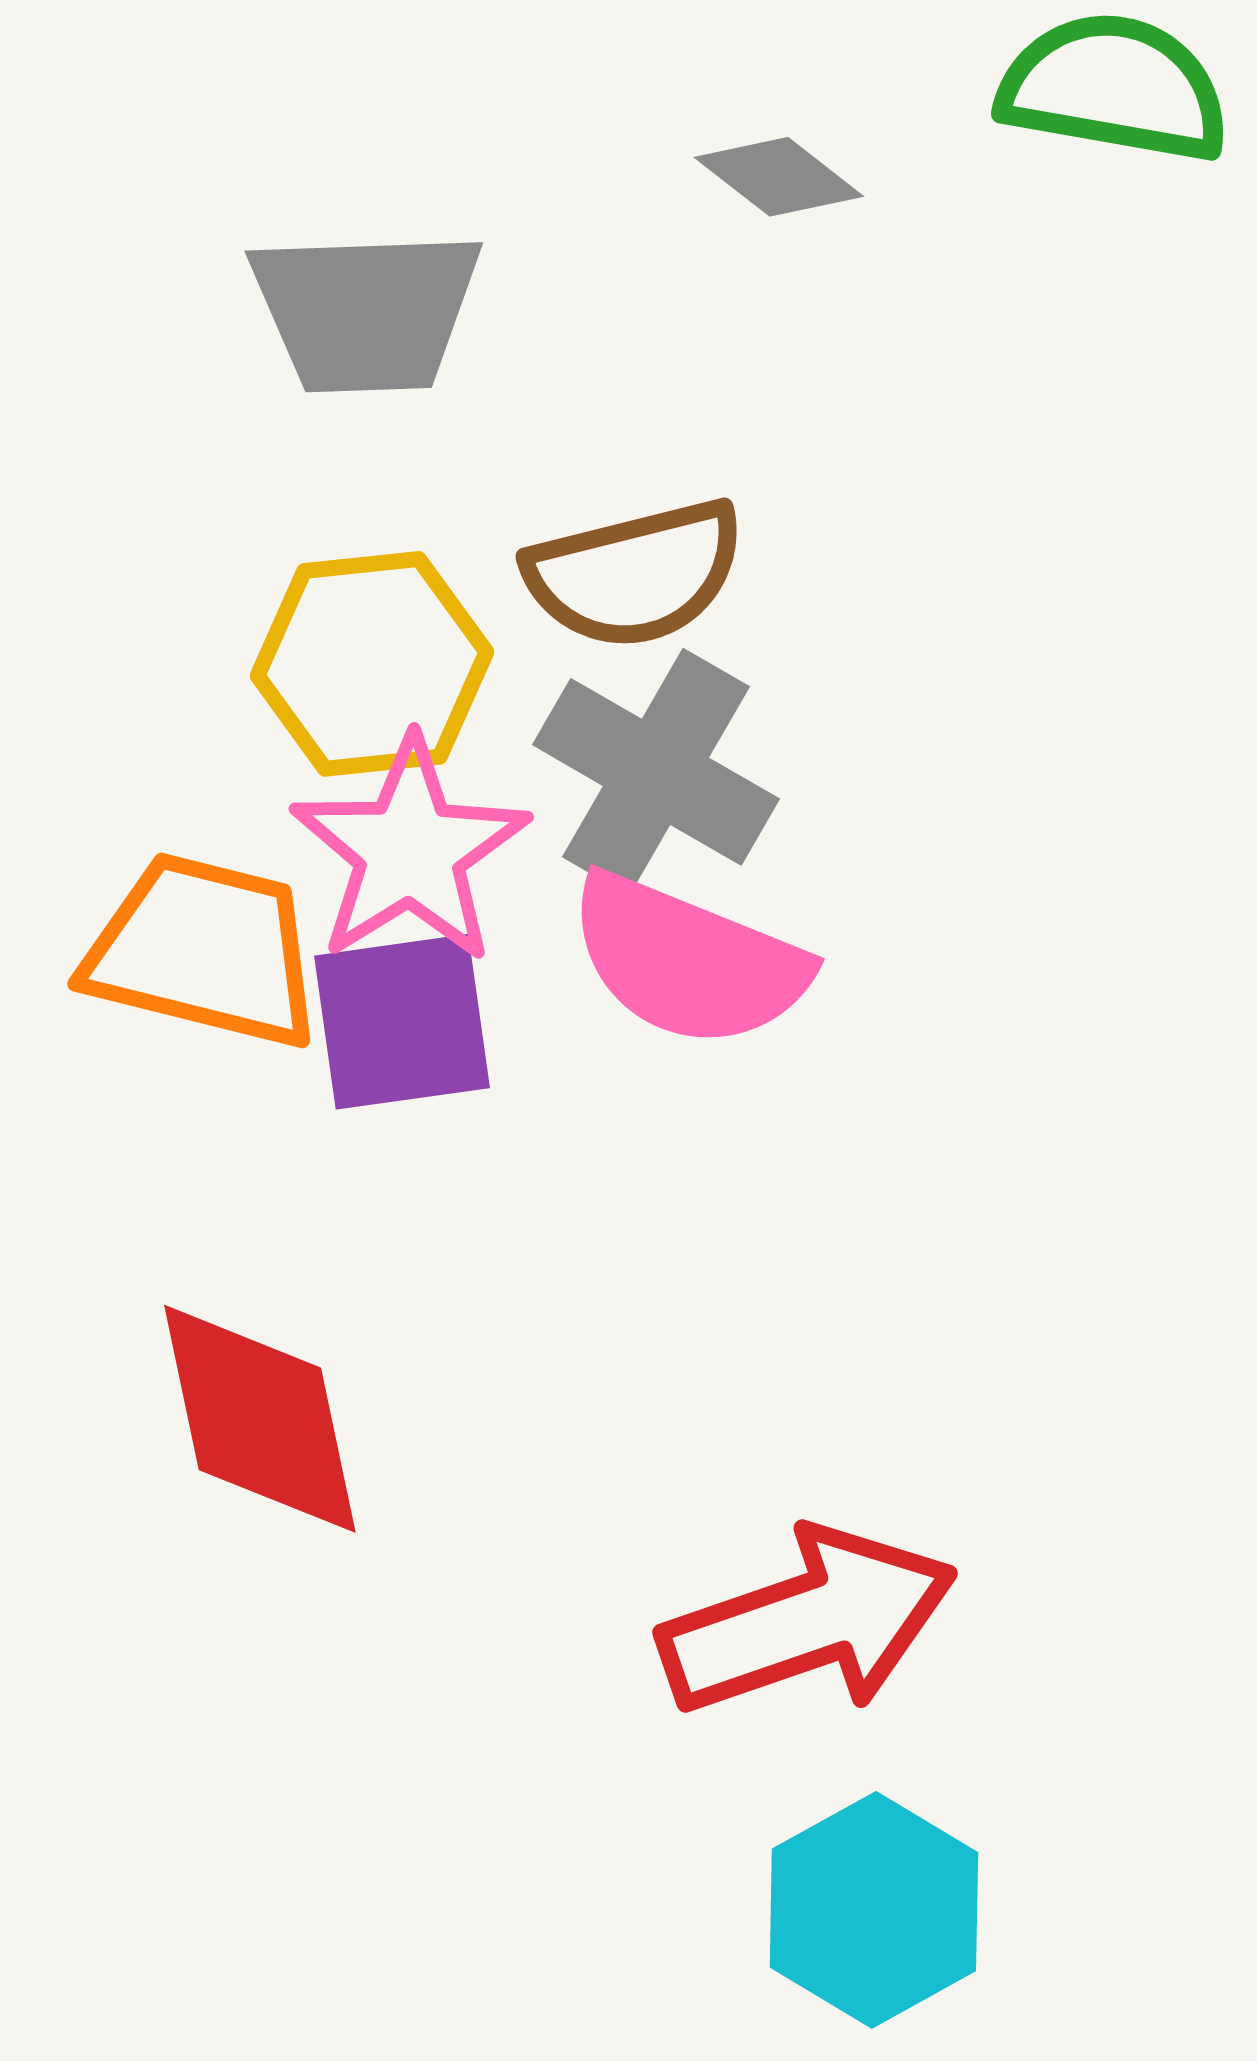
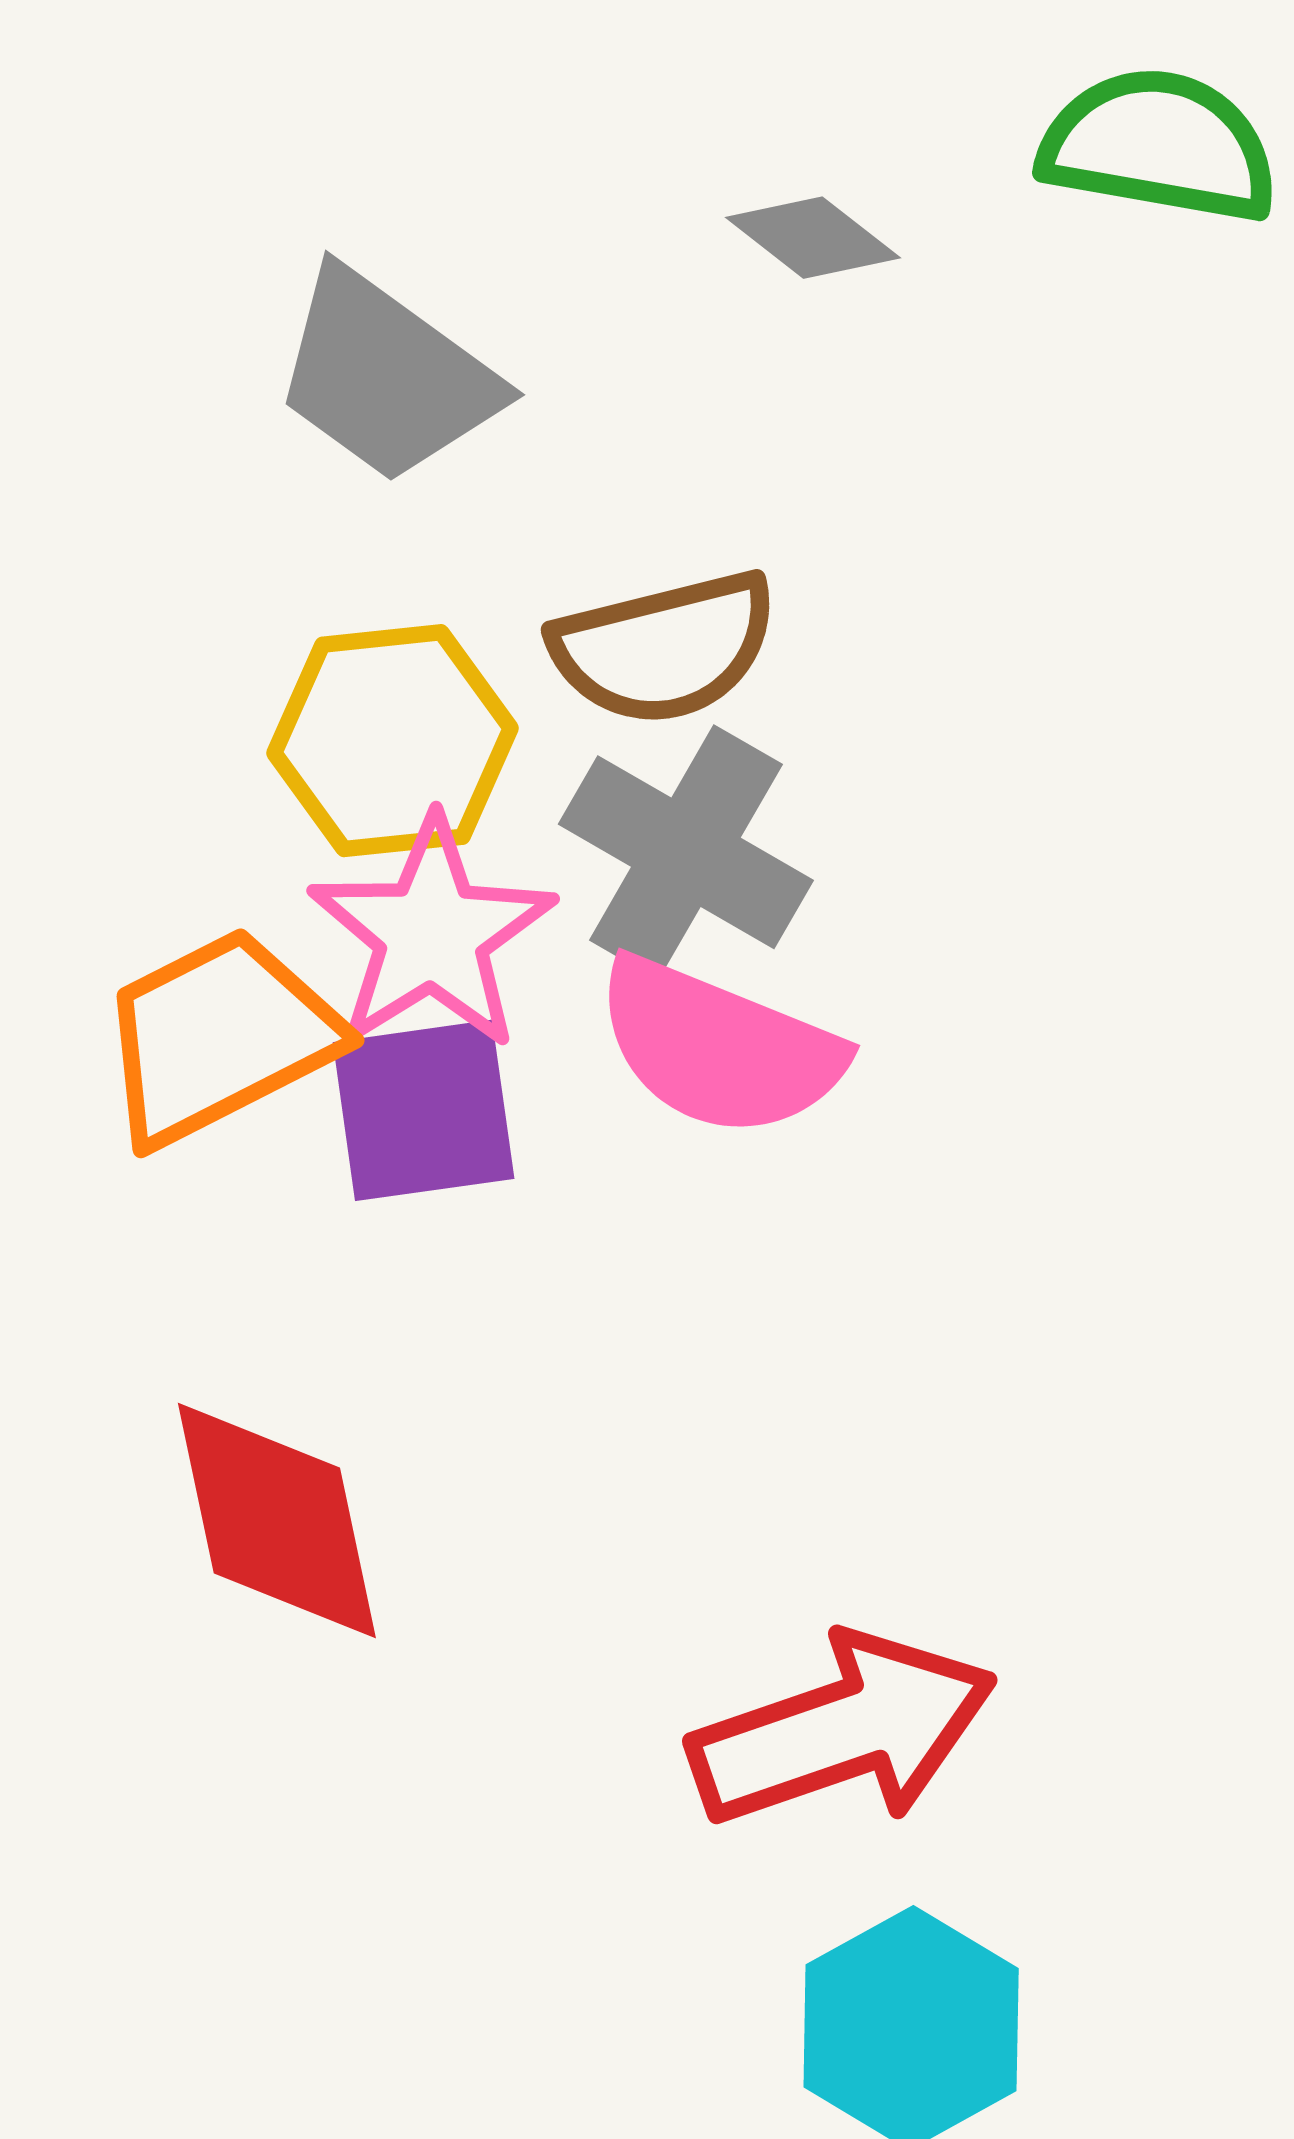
gray trapezoid: (366, 311) -> (386, 376), turned 38
orange trapezoid: (204, 951) -> (219, 1037), turned -41

